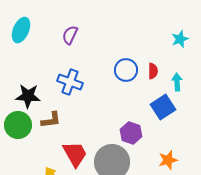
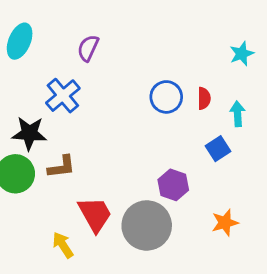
blue cross: (70, 82) -> (63, 96), moved, turned 30
blue square: (163, 107) -> (218, 149), size x0.7

